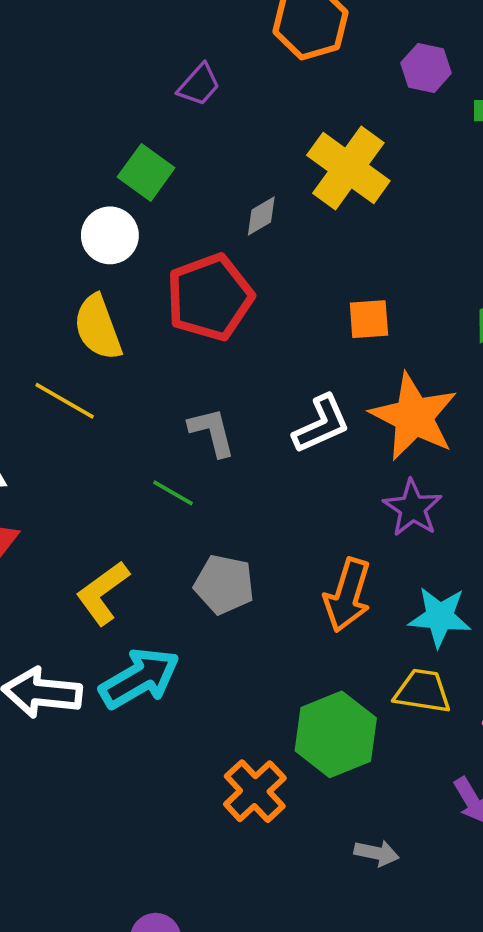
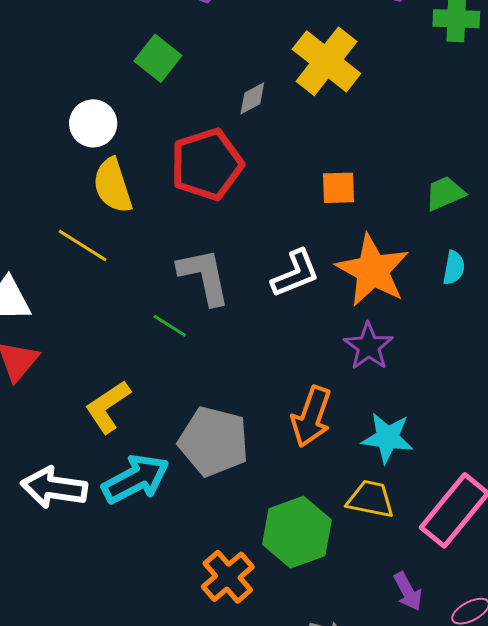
white circle: (110, 235) -> (93, 123), moved
gray L-shape: (212, 432) -> (204, 276), size x1.4
gray pentagon: (224, 584) -> (214, 441), moved, size x1.4

